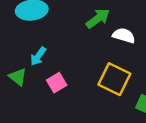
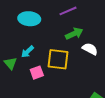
yellow square: (114, 79) -> (58, 59), moved, turned -30

